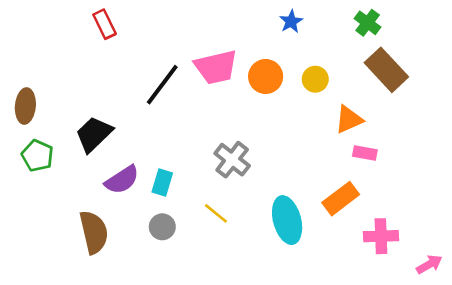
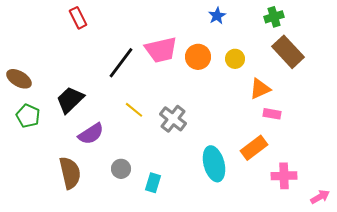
green cross: (368, 23) -> (274, 17), turned 36
brown ellipse: (25, 106) -> (19, 79), turned -65
cyan rectangle: (162, 183) -> (153, 183), moved
yellow line: (216, 213) -> (134, 110), moved

